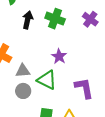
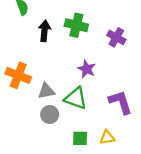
purple cross: (90, 19) -> (116, 37), moved

